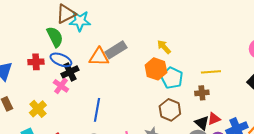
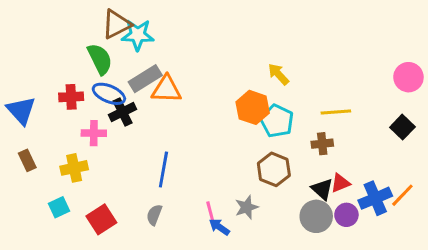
yellow arrow: (164, 47) -> (278, 74), moved
gray rectangle: (116, 50) -> (145, 79), moved
pink cross: (61, 86) -> (94, 133), moved, turned -35
yellow cross: (38, 109) -> (74, 168), turned 30

